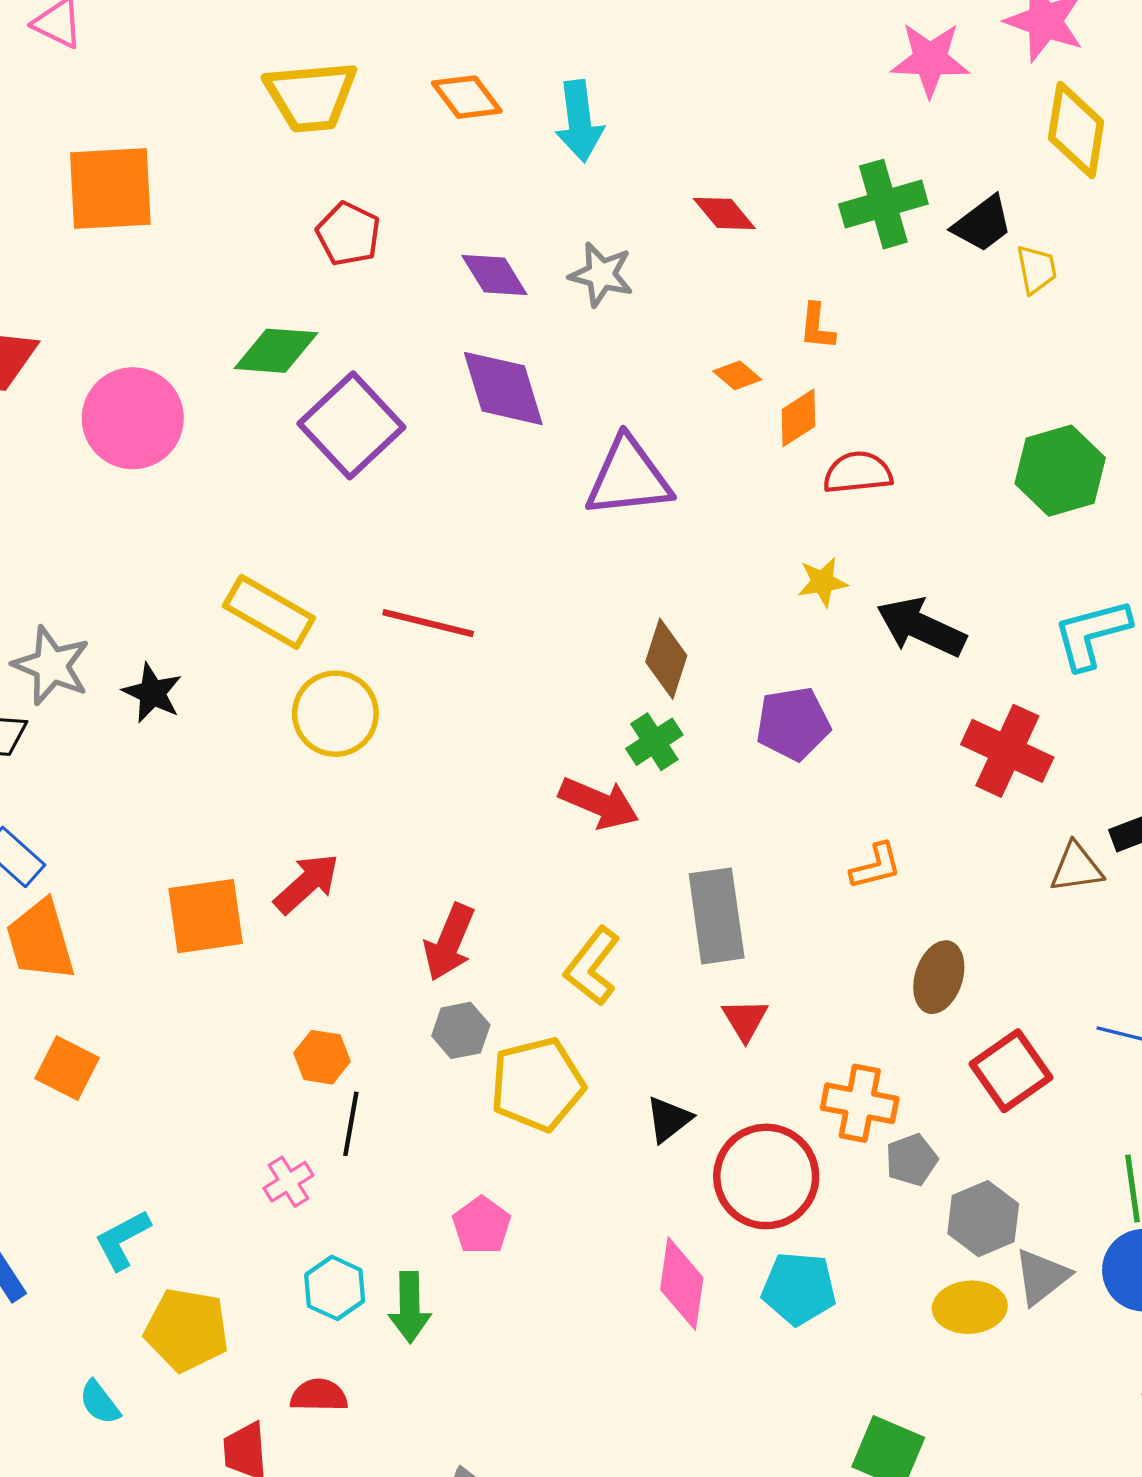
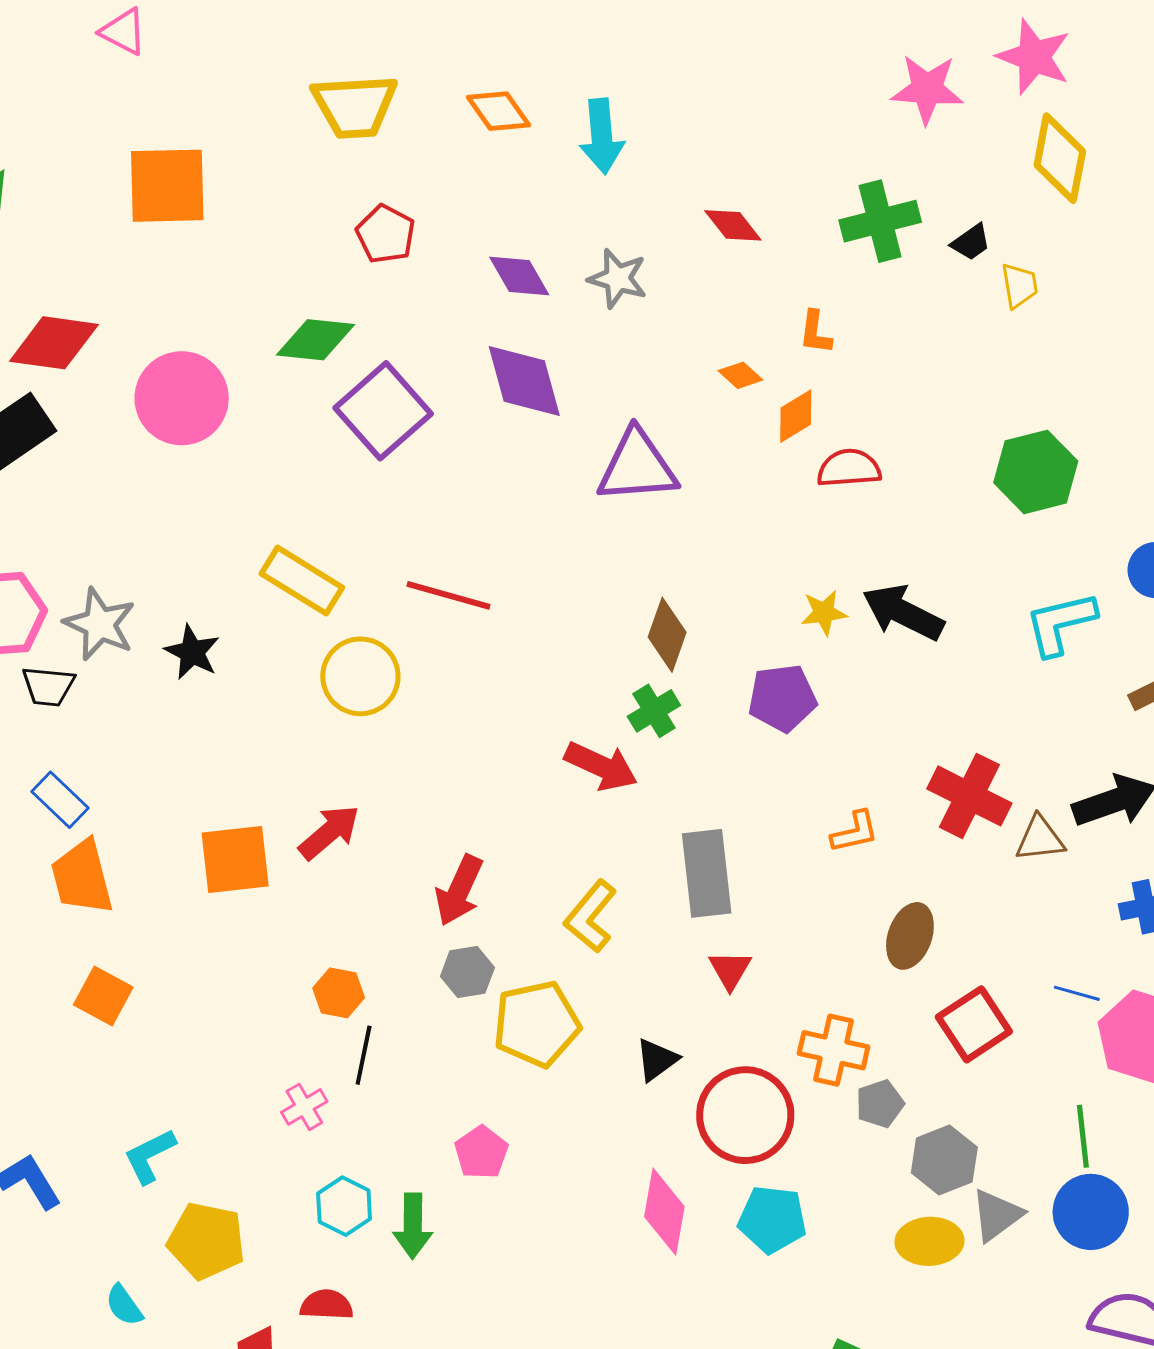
black trapezoid: (983, 224) -> (971, 242), size x0.7
yellow star: (823, 582) -> (824, 613), moved
red cross: (1007, 751) -> (969, 796), moved

